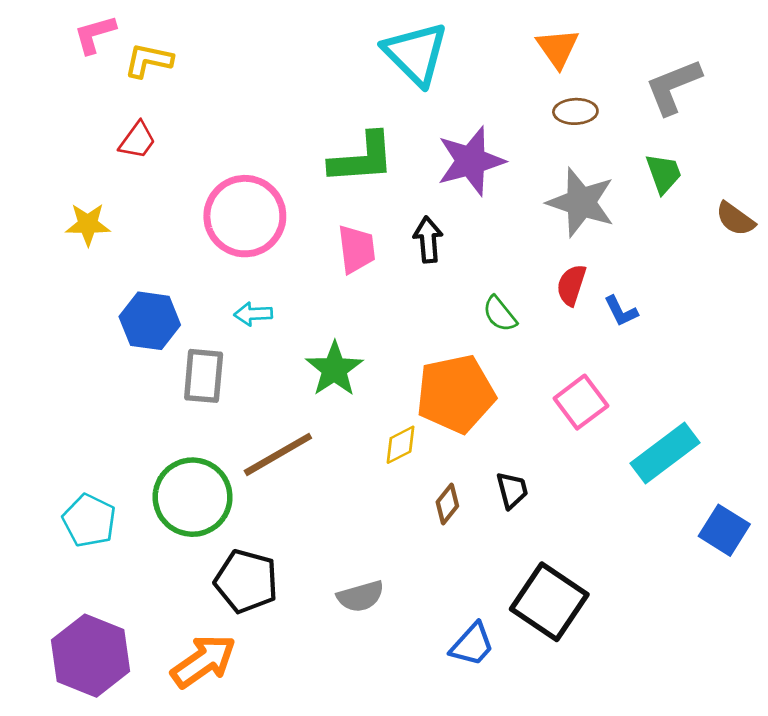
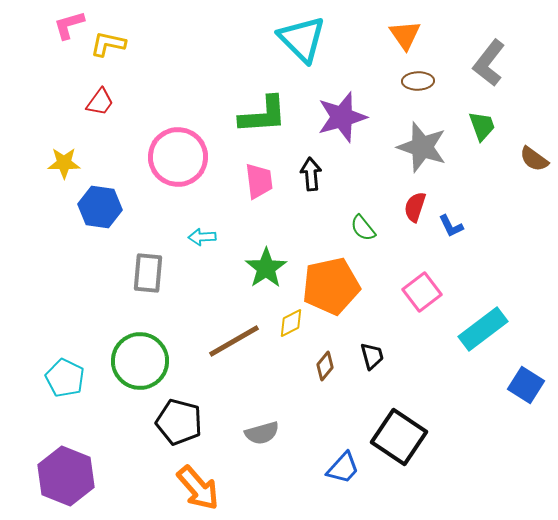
gray L-shape: (673, 87) -> (489, 63), turned -30
cyan arrow: (253, 314) -> (202, 237), moved
blue hexagon: (150, 321) -> (100, 207), moved
green star: (334, 369) -> (266, 268), moved
brown line: (278, 454) -> (234, 341), moved
orange arrow: (204, 661) -> (198, 488), moved, turned 84

